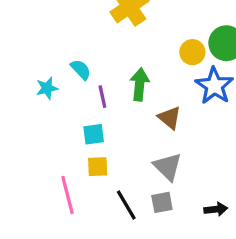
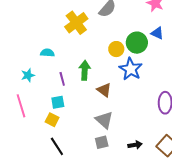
cyan semicircle: (81, 70) -> (47, 53), moved, turned -40
yellow square: (98, 167) -> (52, 120), moved, turned 32
pink line: (67, 195) -> (21, 106), moved
black line: (126, 205) -> (57, 146), moved

